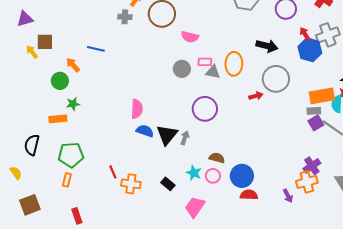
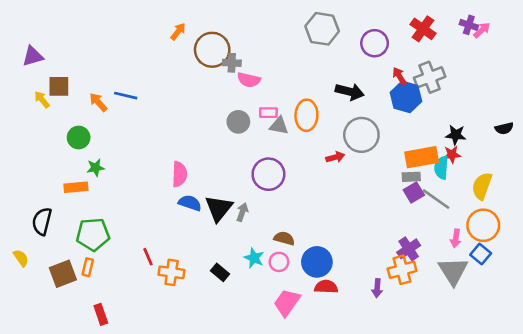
gray cross: (125, 17) -> (232, 63), moved
orange arrow: (73, 65) -> (98, 102), moved
purple arrow: (288, 196) -> (377, 288), turned 32
brown square: (30, 205) -> (63, 274), moved
pink trapezoid: (195, 207) -> (287, 303), moved

